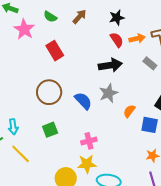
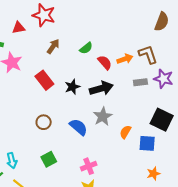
green semicircle: (50, 17) -> (86, 48), moved, turned -64
brown arrow: (79, 17) -> (53, 46), moved
black star: (117, 18) -> (72, 87), moved
gray rectangle: (150, 63) -> (140, 82), turned -40
brown circle: (49, 92) -> (44, 122), size x0.6

